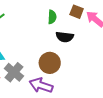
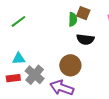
brown square: (77, 12) -> (83, 13), moved

